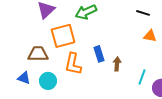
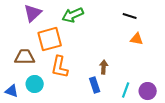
blue rectangle: (99, 54) -> (95, 85), moved
cyan line: (142, 77) -> (126, 90), moved
blue triangle: (24, 78) -> (12, 91), moved

